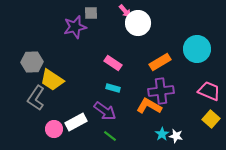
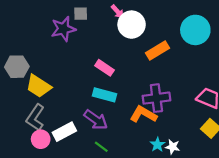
cyan circle: (197, 49) -> (195, 30), moved
orange rectangle: (160, 62) -> (157, 51), moved
cyan rectangle: (113, 88) -> (104, 95), size x1.5
gray L-shape: (36, 98) -> (35, 118), moved

